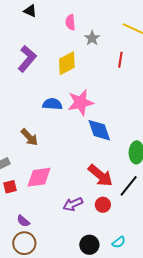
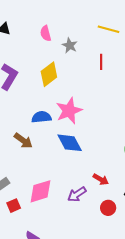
blue diamond: (99, 130) -> (70, 143), moved
brown arrow: (29, 137) -> (23, 141), moved
red arrow: (100, 175) -> (101, 179), size x0.6
purple arrow: (73, 204) -> (77, 194), moved

